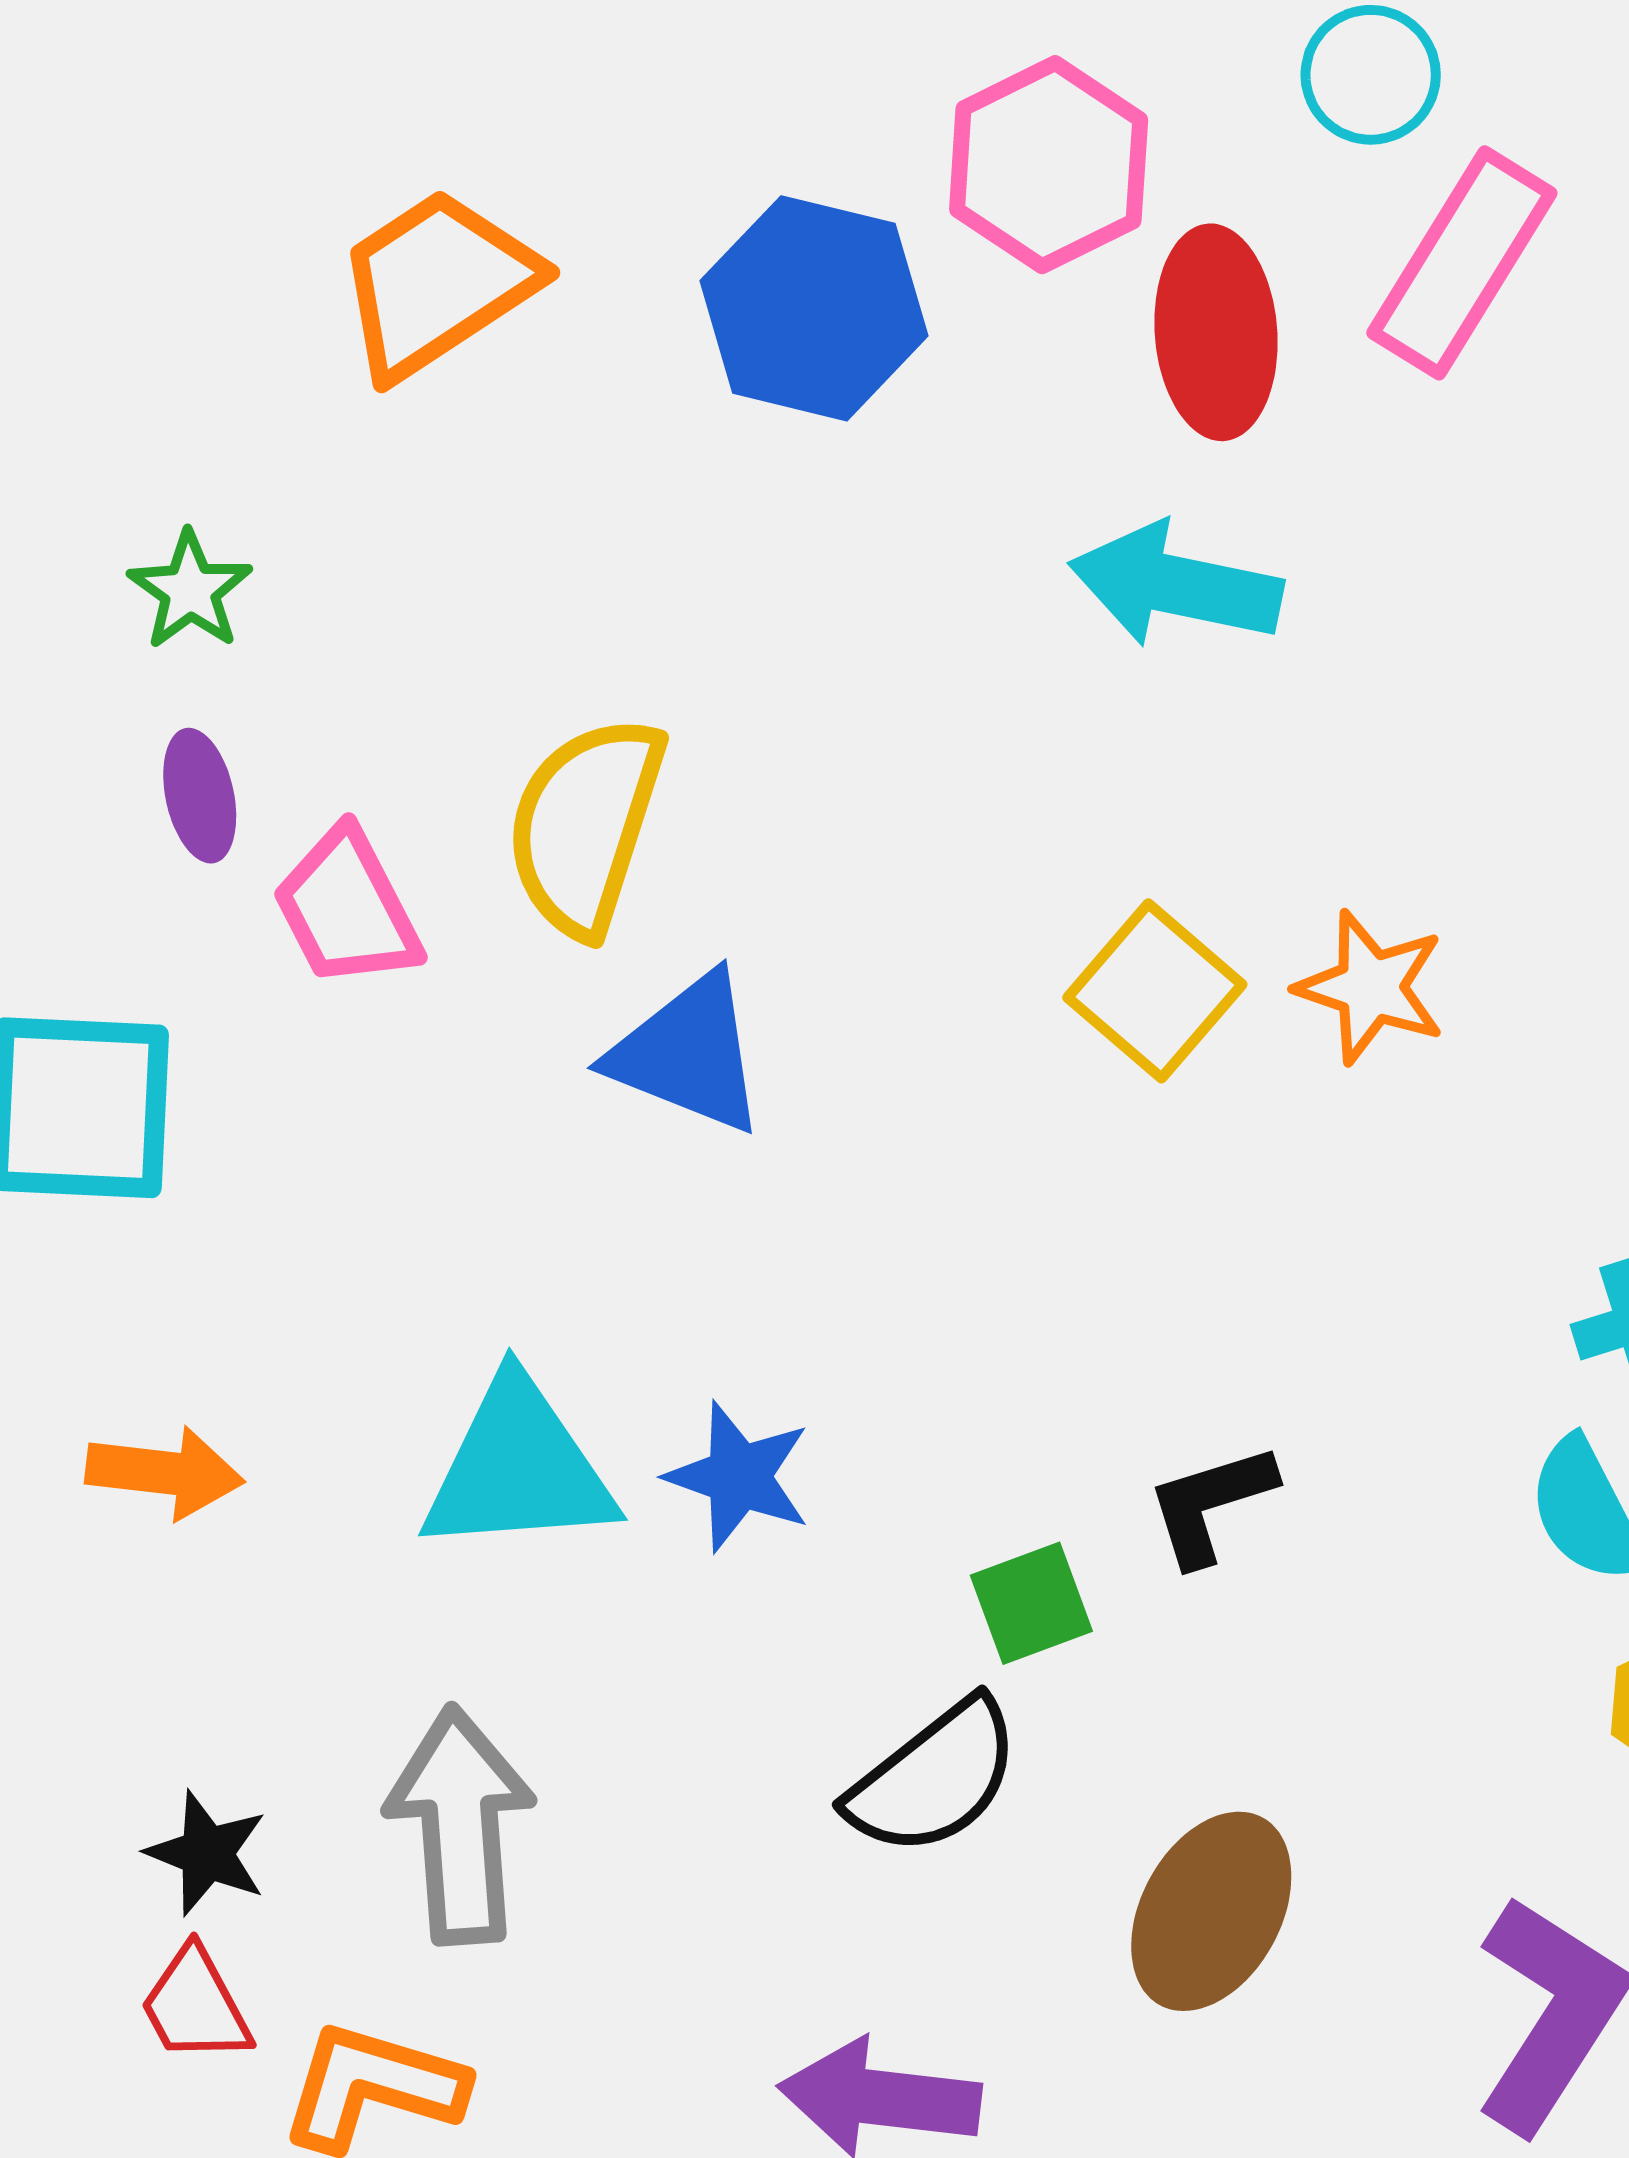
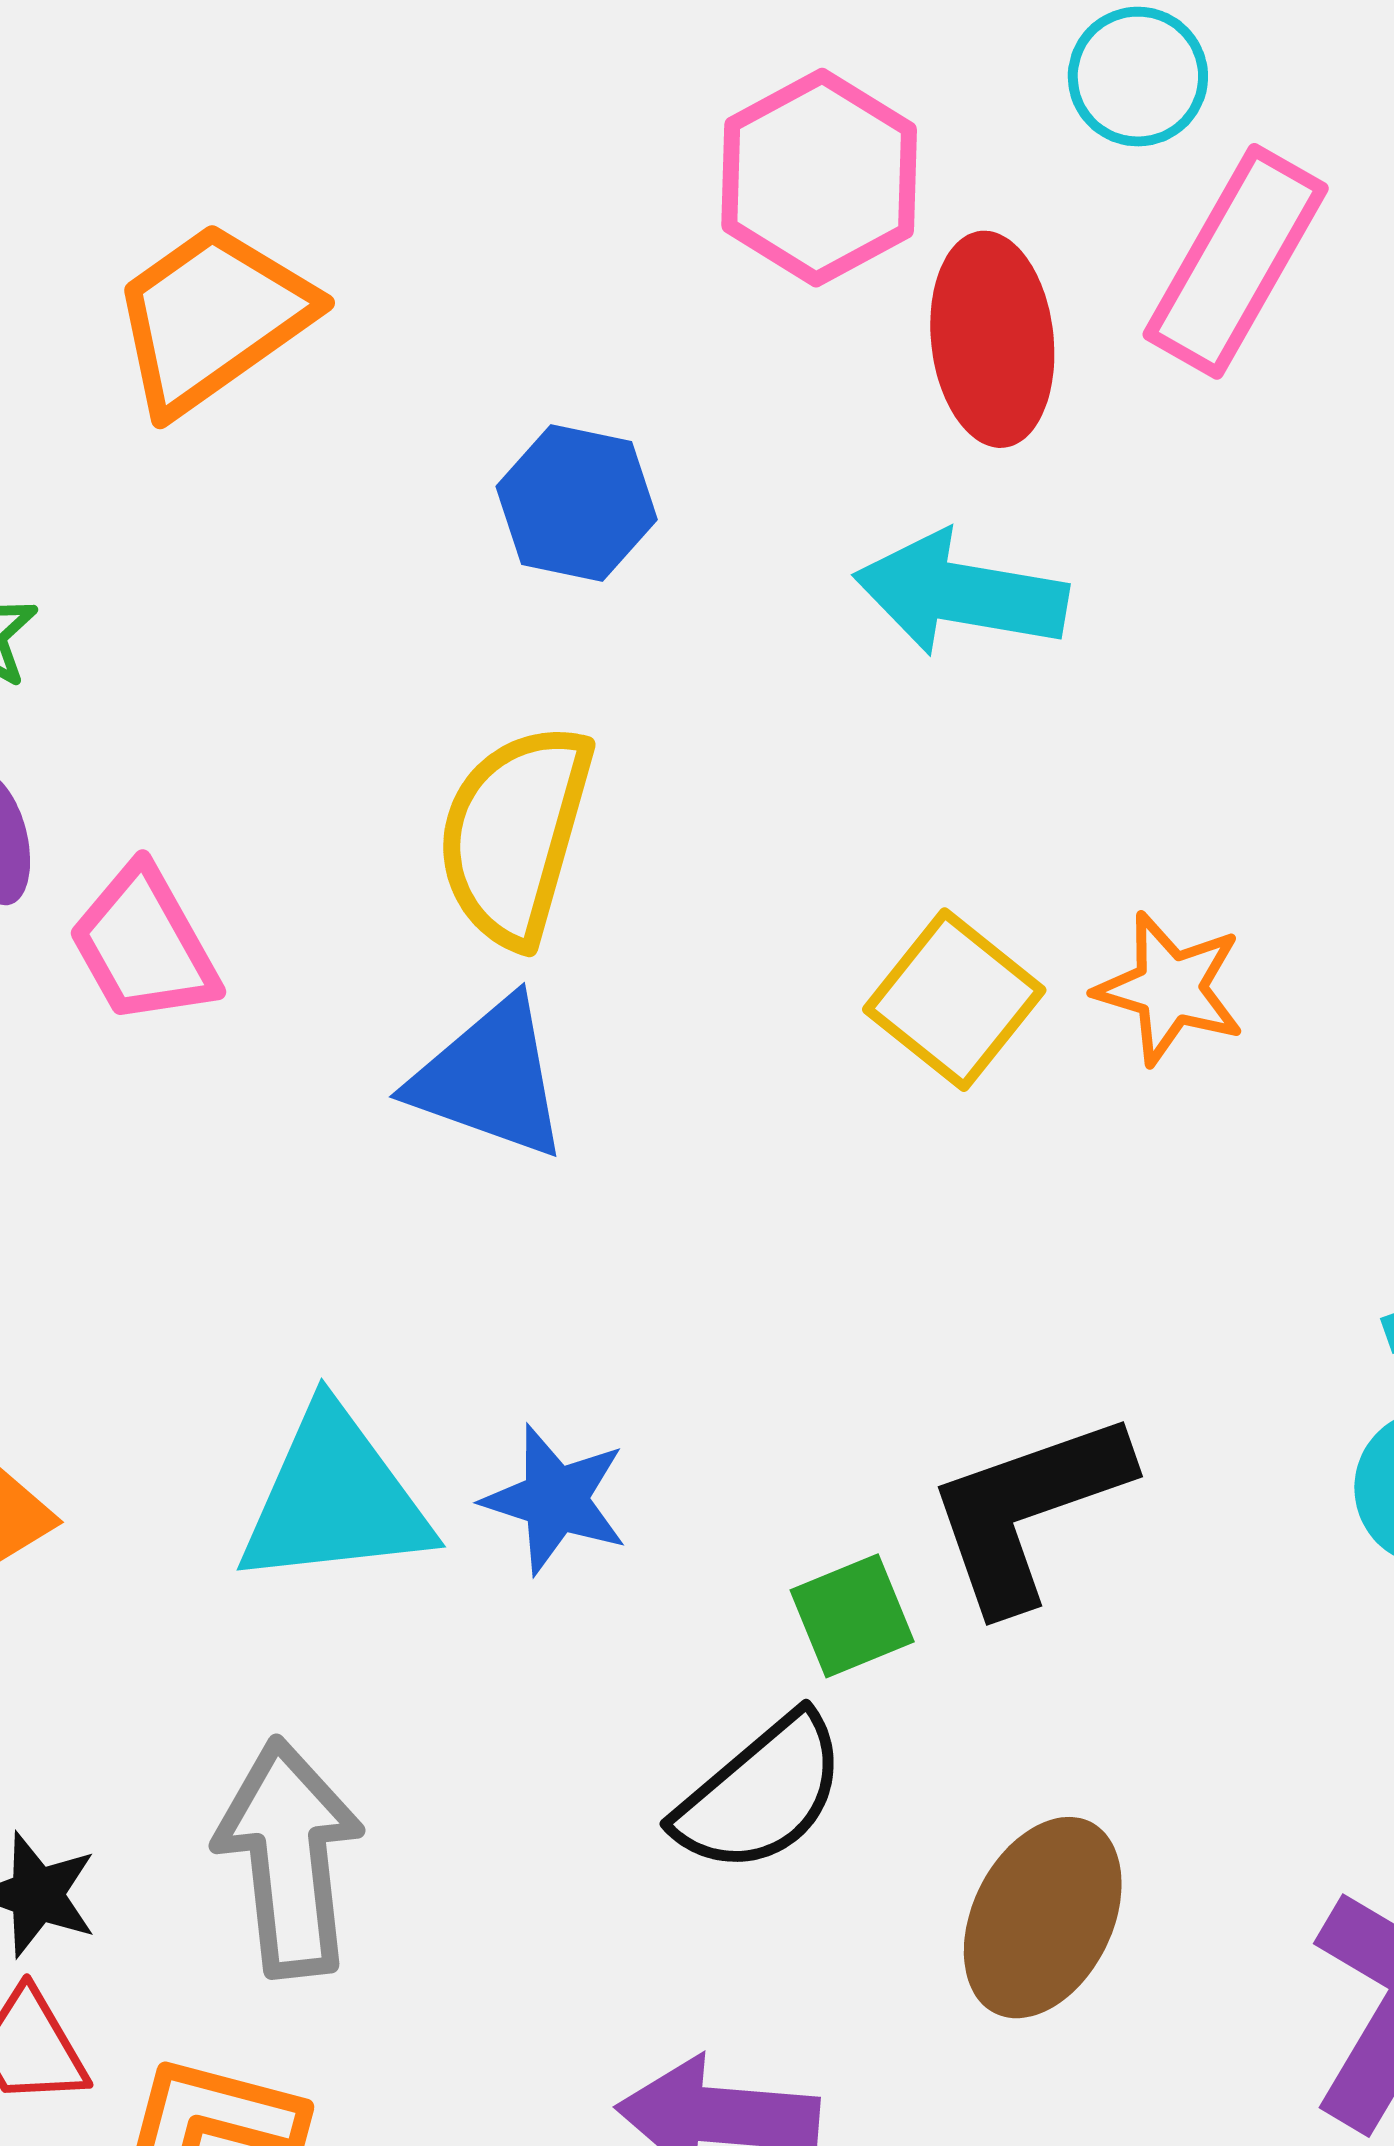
blue hexagon: (814, 308) -> (577, 503), moved, size x0.7
yellow semicircle: (585, 825) -> (515, 834), moved
black L-shape: (1211, 1504) -> (1028, 1510), size x1.6

